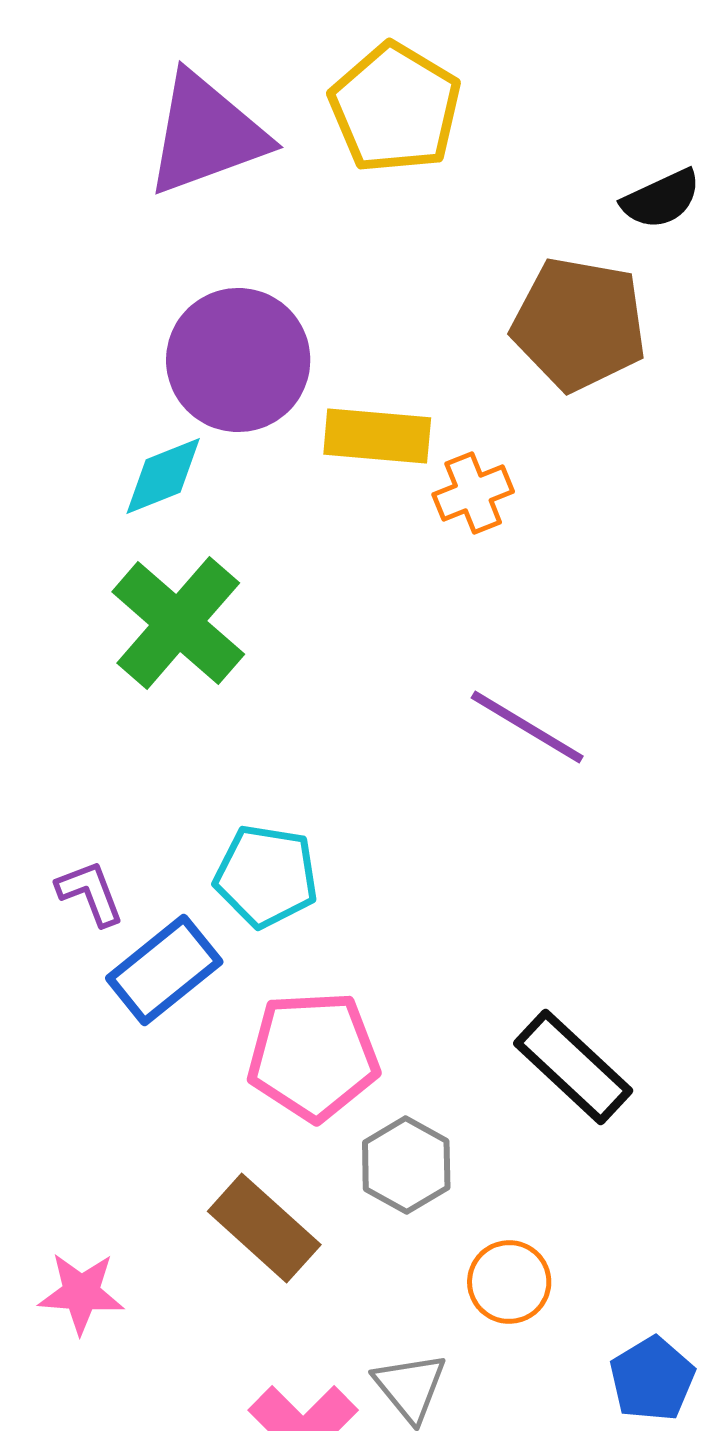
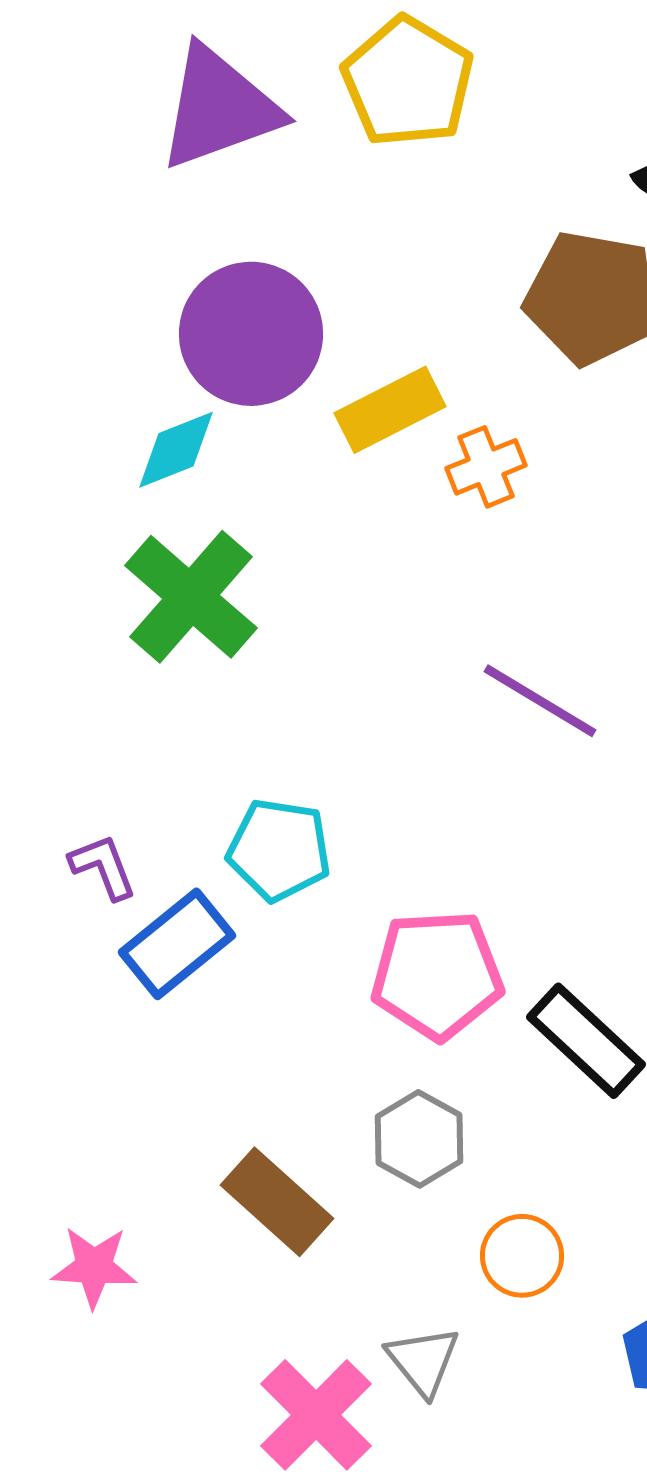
yellow rectangle: (377, 436) -> (390, 410), turned -32
pink pentagon: (313, 1056) -> (437, 975), moved

